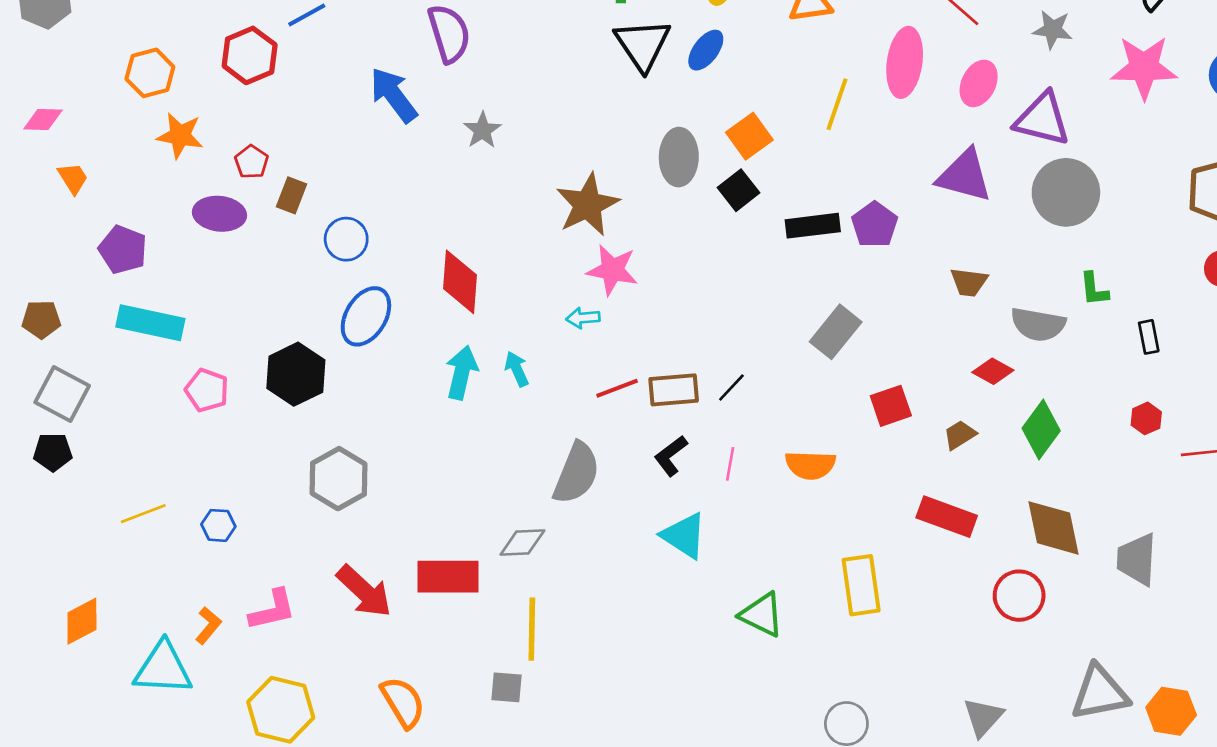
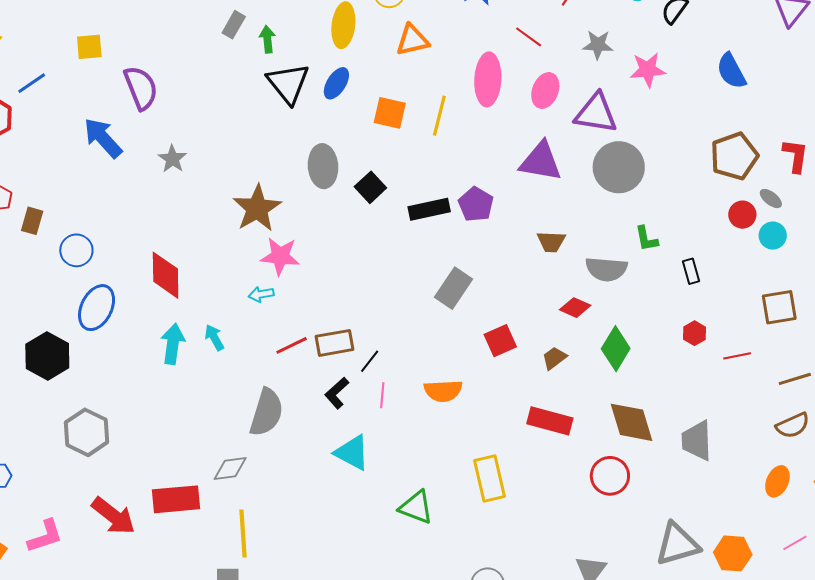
pink star: (1144, 67) -> (648, 70), moved, size x0.7
orange square: (749, 136) -> (390, 113), moved, turned -36
black line: (731, 388) -> (370, 361), moved

